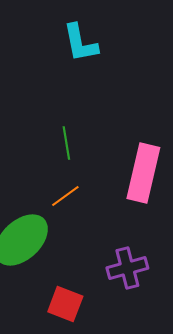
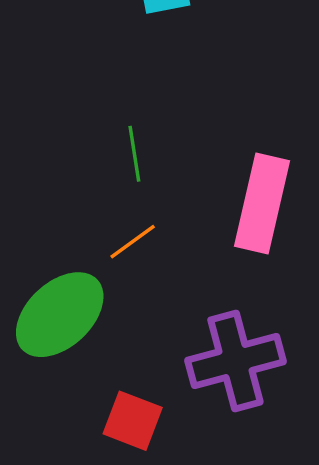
purple cross: (127, 268) -> (235, 361), size x1.4

